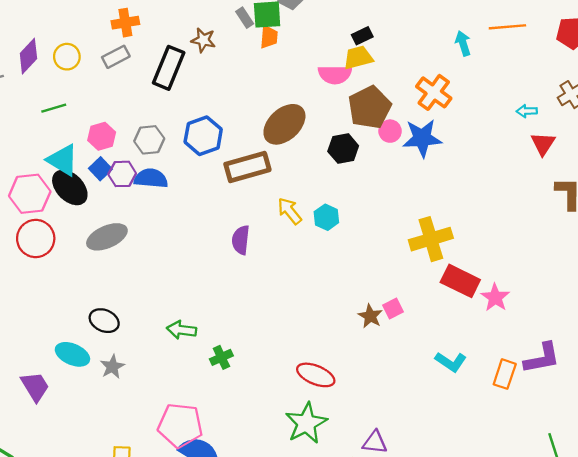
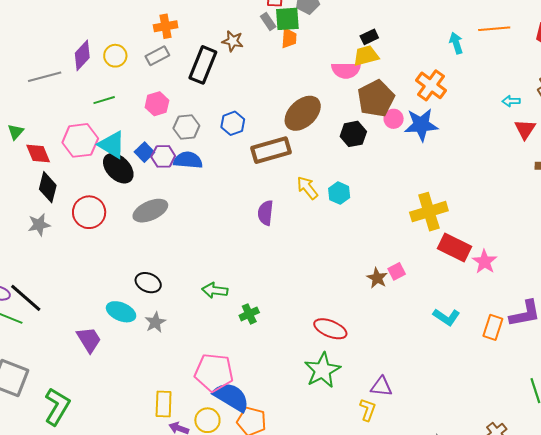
pink hexagon: (102, 136) -> (157, 104), moved
blue hexagon: (203, 136) -> (233, 123), size x0.7
pink hexagon: (30, 194) -> (80, 140), moved

